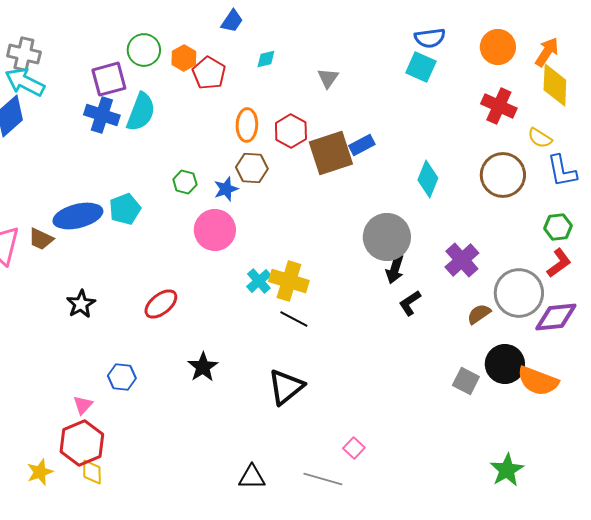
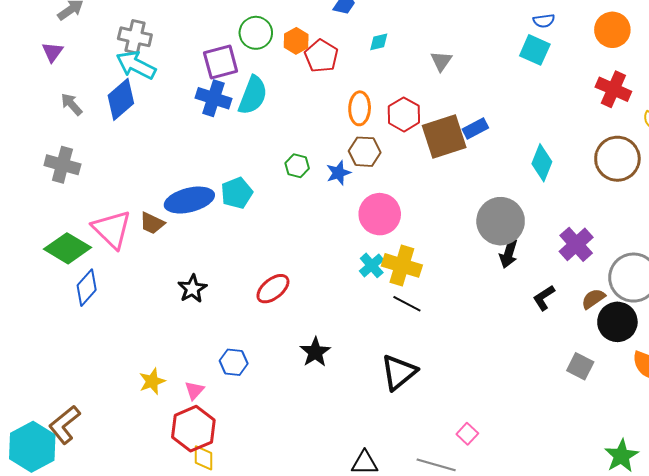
blue semicircle: (430, 38) -> (544, 21), size x0.7
pink circle: (215, 230) -> (380, 214), moved
black L-shape: (410, 303) -> (544, 298), moved
black circle: (505, 364) -> (617, 322), moved
yellow star: (40, 472) -> (152, 381), moved

